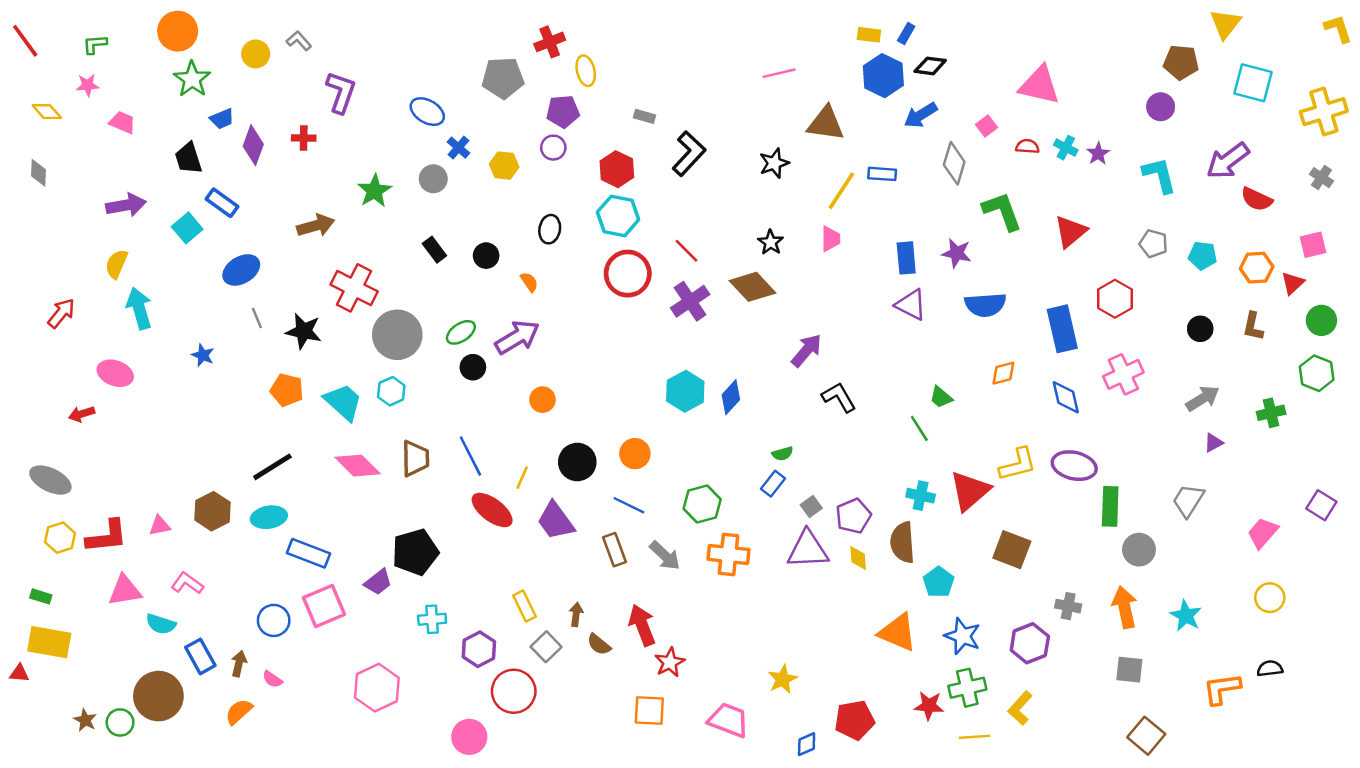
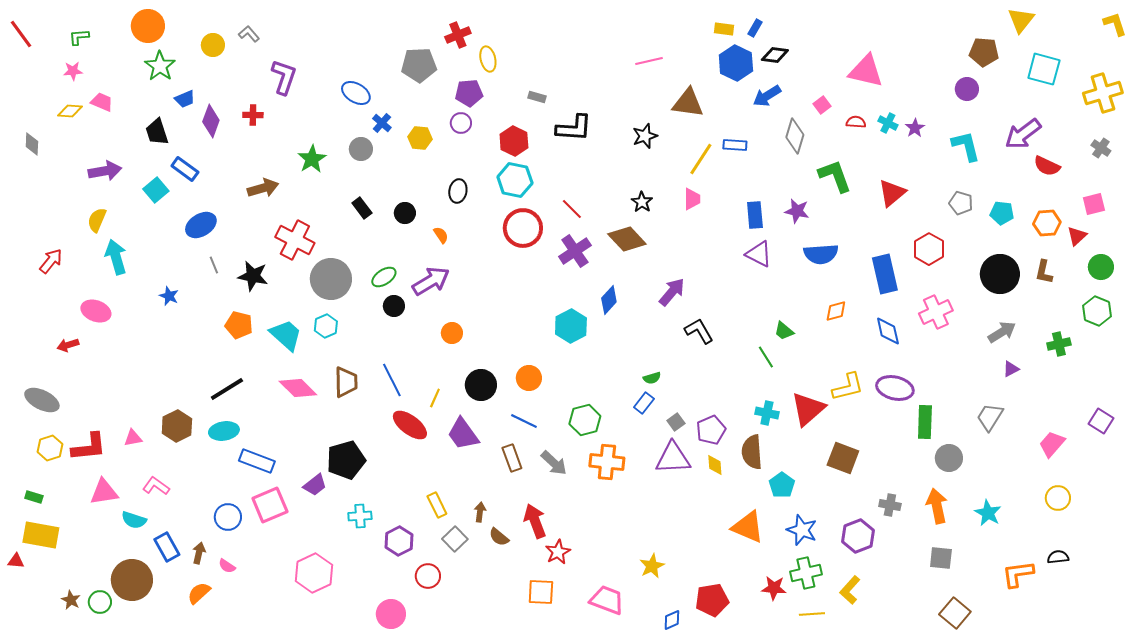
yellow diamond: (47, 112) -> (70, 111), moved, turned -45
black L-shape: (689, 154) -> (574, 128), turned 51
black circle: (1200, 329) -> (1000, 274), size x1.8
blue diamond: (731, 397) -> (609, 300), moved
red circle: (514, 691) -> (428, 576), size x0.7

